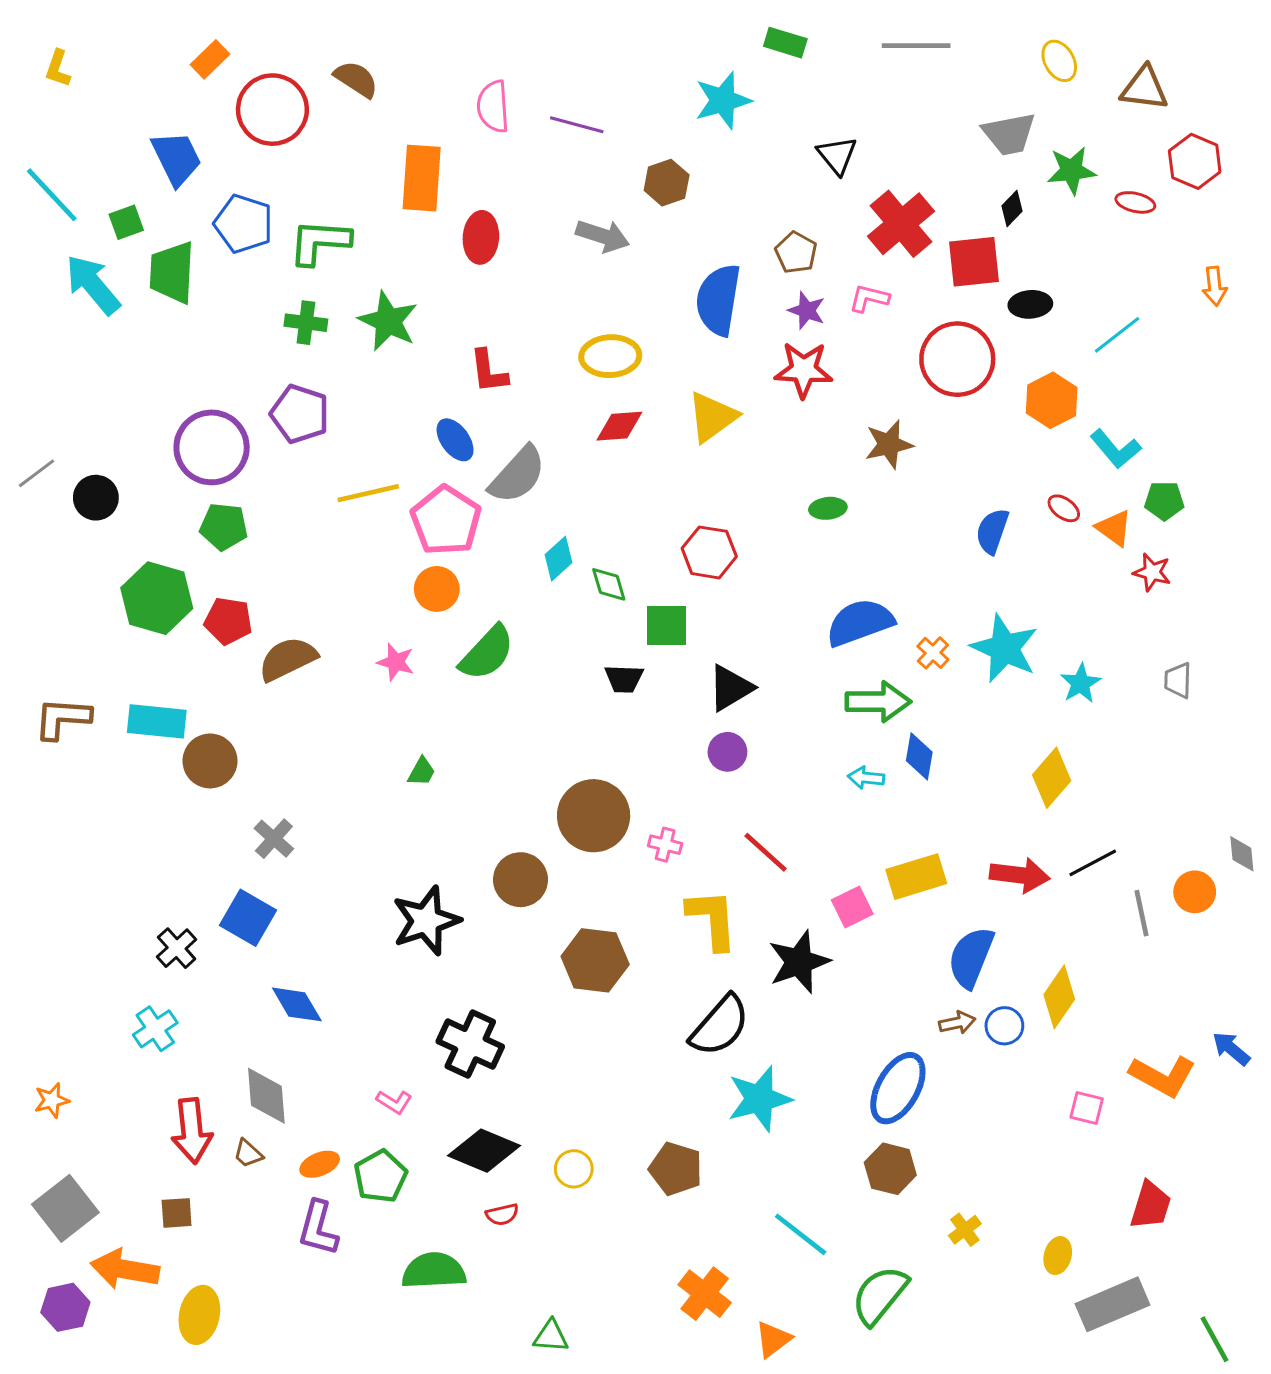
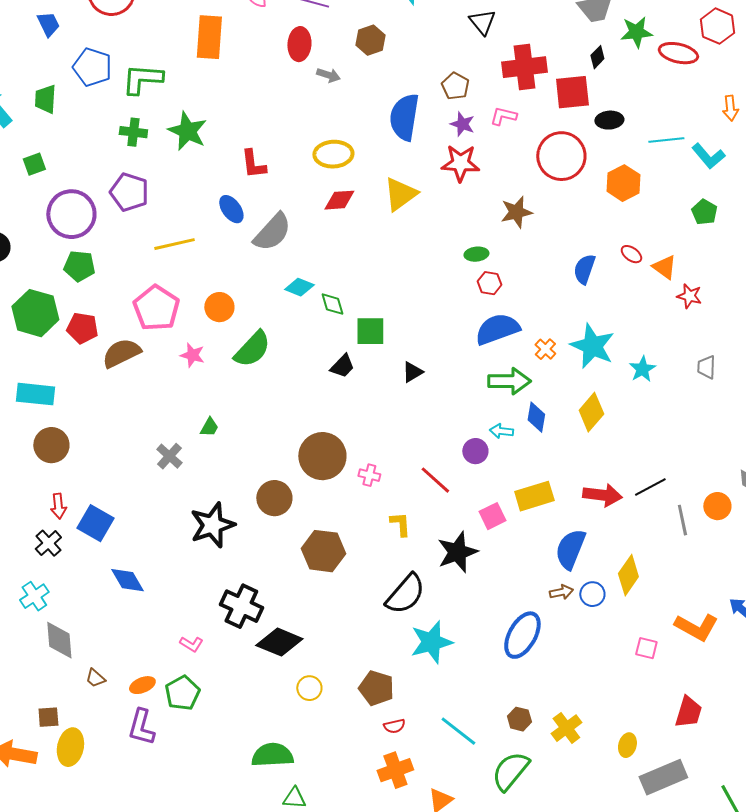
blue trapezoid: (177, 158) -> (48, 24), size x0.7
red ellipse: (1135, 202) -> (678, 53), size x1.5
green square: (126, 222) -> (34, 164), moved
red cross: (901, 224) -> (524, 67), turned 33
gray arrow: (603, 236) -> (328, 75), size x0.7
red ellipse: (481, 237) -> (299, 44), moved
green trapezoid: (172, 272) -> (45, 99), size x0.7
cyan line: (1117, 335) -> (666, 140), turned 32
cyan L-shape: (1116, 449) -> (708, 156), moved
green pentagon: (1164, 501) -> (704, 212), moved, turned 30
pink pentagon: (446, 520) -> (156, 308), moved
red hexagon: (709, 552) -> (489, 283), moved, size x0.7
cyan diamond: (559, 559) -> (299, 287), turned 64
black trapezoid: (624, 679) -> (342, 366), turned -48
black triangle: (731, 688) -> (412, 372), size x0.7
purple circle: (727, 752) -> (475, 451), moved
brown circle: (210, 761) -> (51, 445), moved
yellow diamond: (1052, 778) -> (591, 412), moved
gray cross: (274, 839) -> (169, 456), moved
yellow L-shape: (712, 919) -> (400, 524), size x0.6
gray diamond: (266, 1096) -> (59, 640), moved
red arrow: (192, 1131) -> (58, 506), moved, size x0.6
black diamond: (484, 1151) -> (279, 642), moved
brown hexagon: (890, 1169) -> (519, 719), moved, size x0.7
red semicircle: (502, 1214) -> (394, 726), moved
yellow cross: (965, 1230) -> (566, 728), size x1.4
green semicircle: (434, 1271) -> (272, 755), moved
orange cross: (705, 1294) -> (395, 770), turned 32
yellow ellipse: (199, 1315) -> (70, 747), moved

